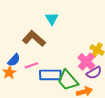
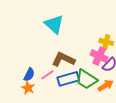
cyan triangle: (52, 19) -> (54, 24), size x1.5
brown L-shape: (34, 39) -> (63, 59), moved

